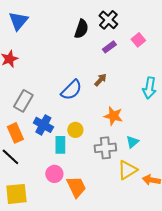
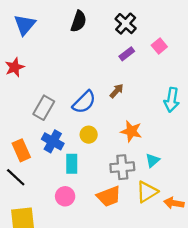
black semicircle: (81, 29) -> (79, 21), moved
gray rectangle: (23, 101) -> (44, 108), moved
yellow circle: (75, 130) -> (89, 135), moved
orange trapezoid: (76, 187) -> (109, 196), moved, turned 95

